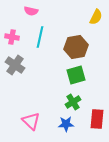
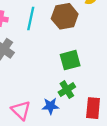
brown hexagon: (76, 47) -> (65, 16), moved
blue star: (66, 124) -> (50, 106), moved

